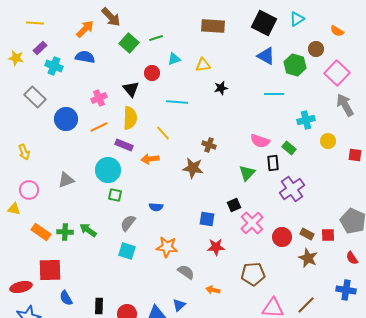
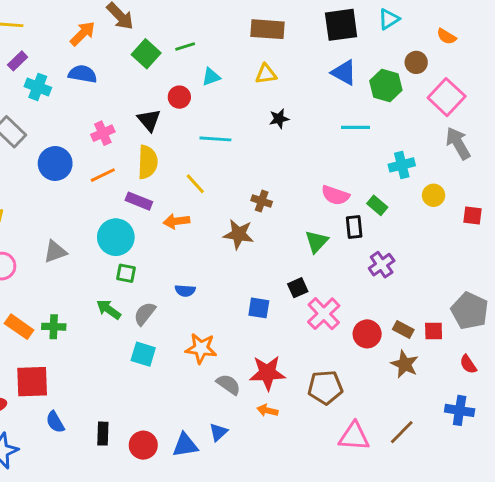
black square: (264, 23) -> (341, 25), turned -35
yellow triangle: (203, 65) -> (266, 74), moved
purple cross: (292, 189) -> (382, 265), size x0.7
green arrow: (88, 230) -> (109, 309), moved
red star: (216, 247) -> (267, 373), moved, size x1.4

